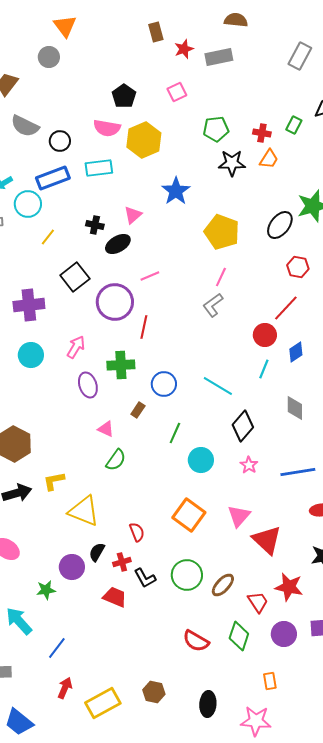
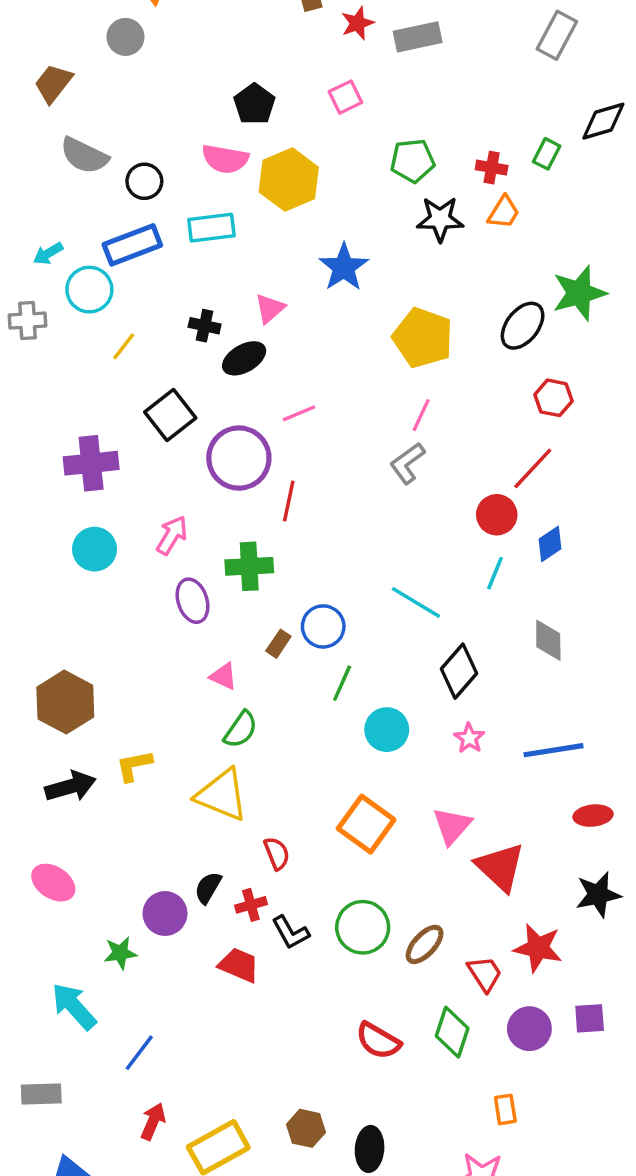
blue circle: (164, 384) -> (323, 626), moved
yellow triangle: (84, 511) -> (222, 795), moved
black ellipse: (208, 704) -> (370, 1149), moved

